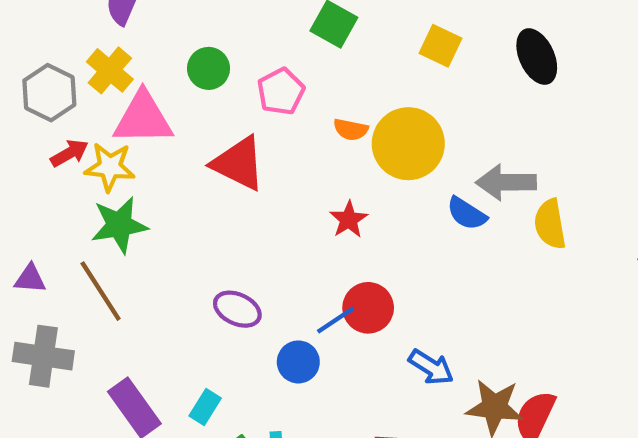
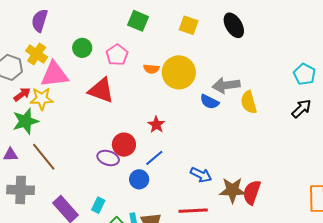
red star: (349, 219) -> (156, 125), moved
green star: (119, 225) -> (26, 121), moved
red circle: (368, 308) -> (124, 145), moved

